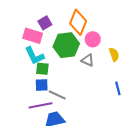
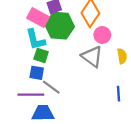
green hexagon: (66, 45) -> (60, 26), moved
gray triangle: (88, 60) -> (92, 56), size x1.5

